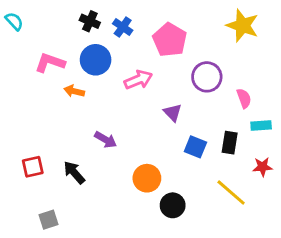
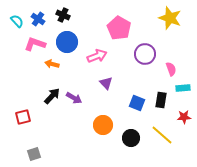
cyan semicircle: (14, 21) -> (17, 21), moved
blue cross: (123, 27) -> (38, 19), moved
purple triangle: (173, 113) -> (106, 83), moved
black arrow: (74, 173) -> (52, 96), moved, turned 84
black circle: (173, 205) -> (131, 138), moved

